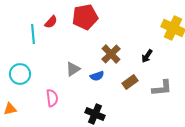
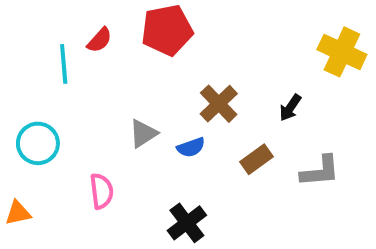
black cross: (95, 114) -> (187, 223), turned 30

